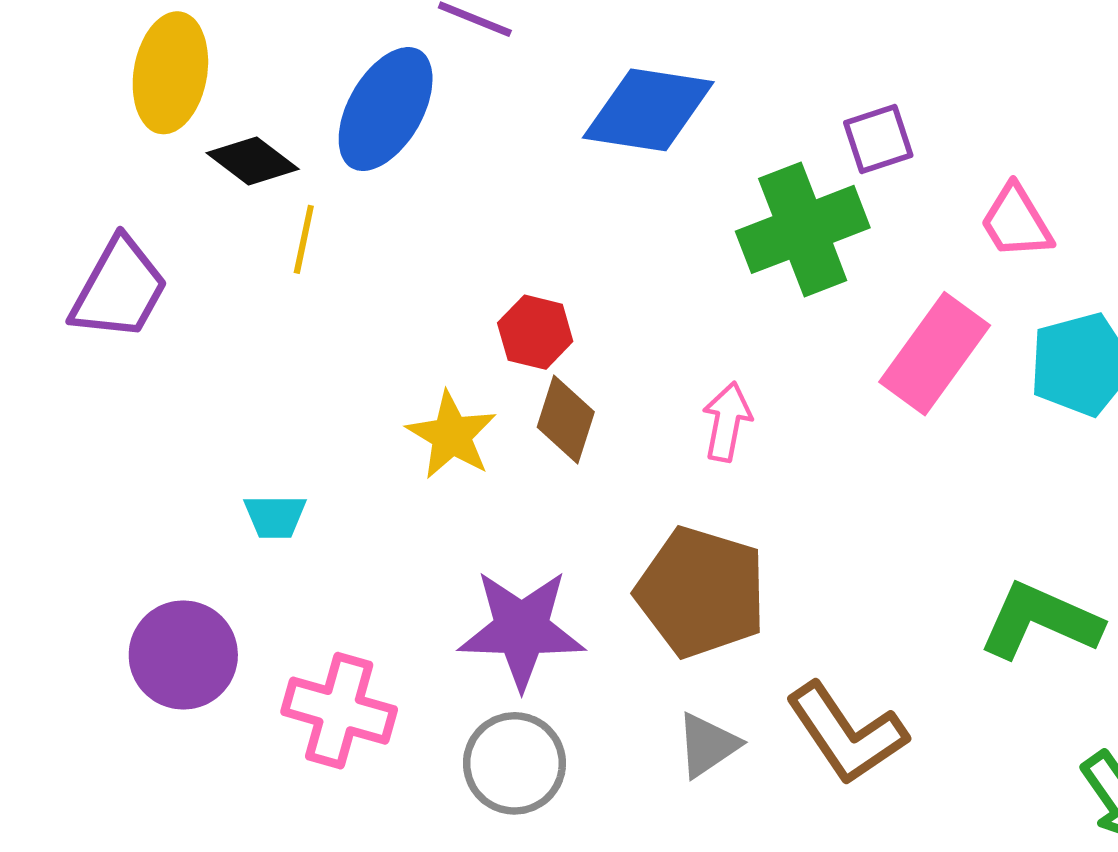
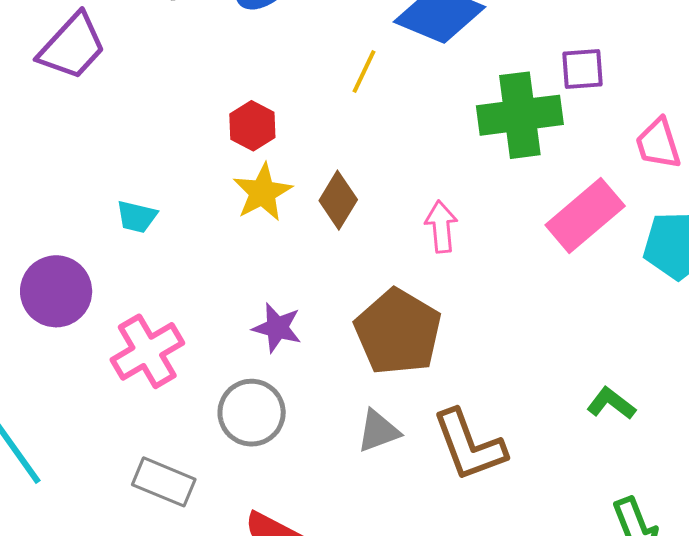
yellow line: (304, 239) -> (364, 72), moved
red hexagon: (535, 332) -> (252, 126), moved
pink arrow: (727, 422) -> (441, 227), turned -30
green L-shape: (1040, 621) -> (611, 403), size x0.6
purple star: (522, 629) -> (277, 328), size x0.6
pink cross: (339, 711) -> (147, 351), turned 30

